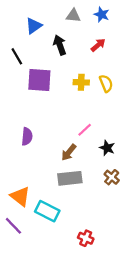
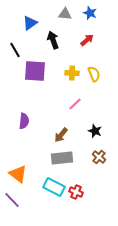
pink line: (85, 130) -> (75, 104), moved
cyan rectangle: (47, 211) -> (54, 187), moved
red cross: (86, 238) -> (76, 192), moved

